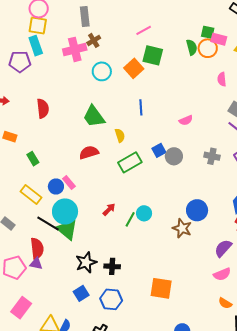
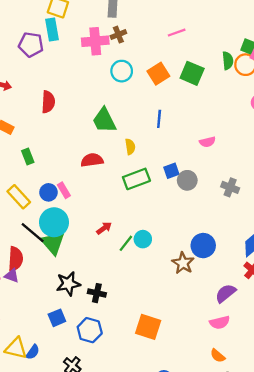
green square: (153, 55) -> (192, 73), moved

